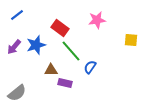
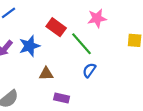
green line: (71, 51) -> (81, 44), moved
purple rectangle: (65, 83) -> (62, 98), moved

